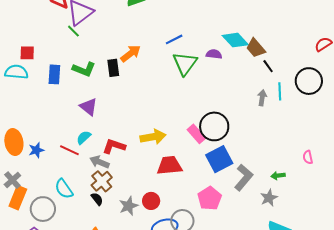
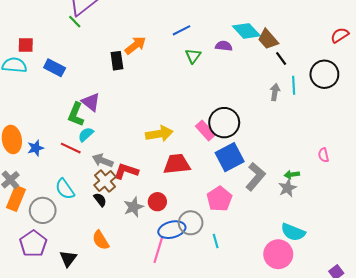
green triangle: (185, 64) -> (193, 56), size x0.6
green L-shape: (84, 69) -> (76, 114), moved, turned 90
blue rectangle: (54, 74) -> (55, 68), turned -66
red L-shape: (114, 146) -> (126, 171), moved
gray star: (269, 198) -> (287, 188), moved

